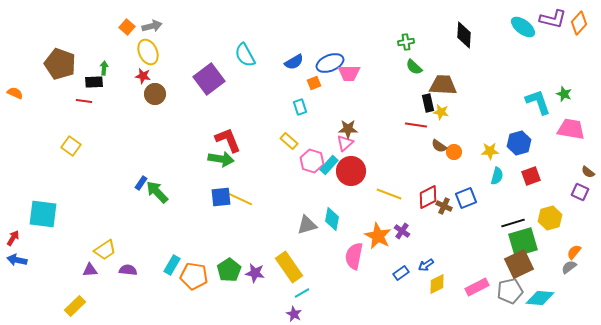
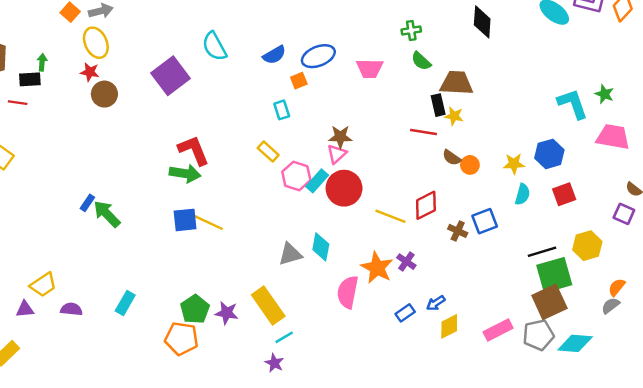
pink trapezoid: (349, 73) -> (370, 68), moved
red diamond: (428, 197) -> (426, 205), moved
orange pentagon: (194, 276) -> (181, 339), moved

